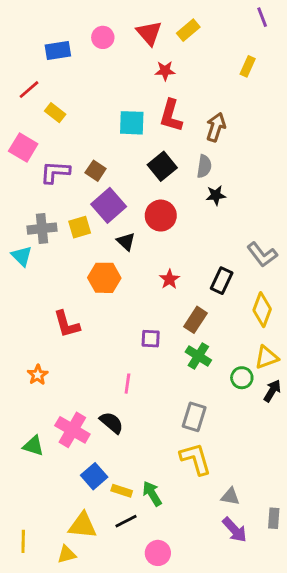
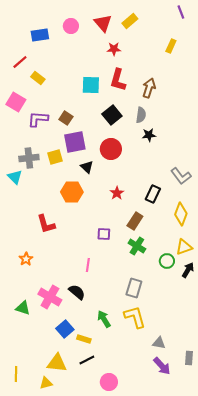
purple square: (109, 205) -> (75, 142), turned 30
green arrow: (152, 494) -> (104, 319), moved

